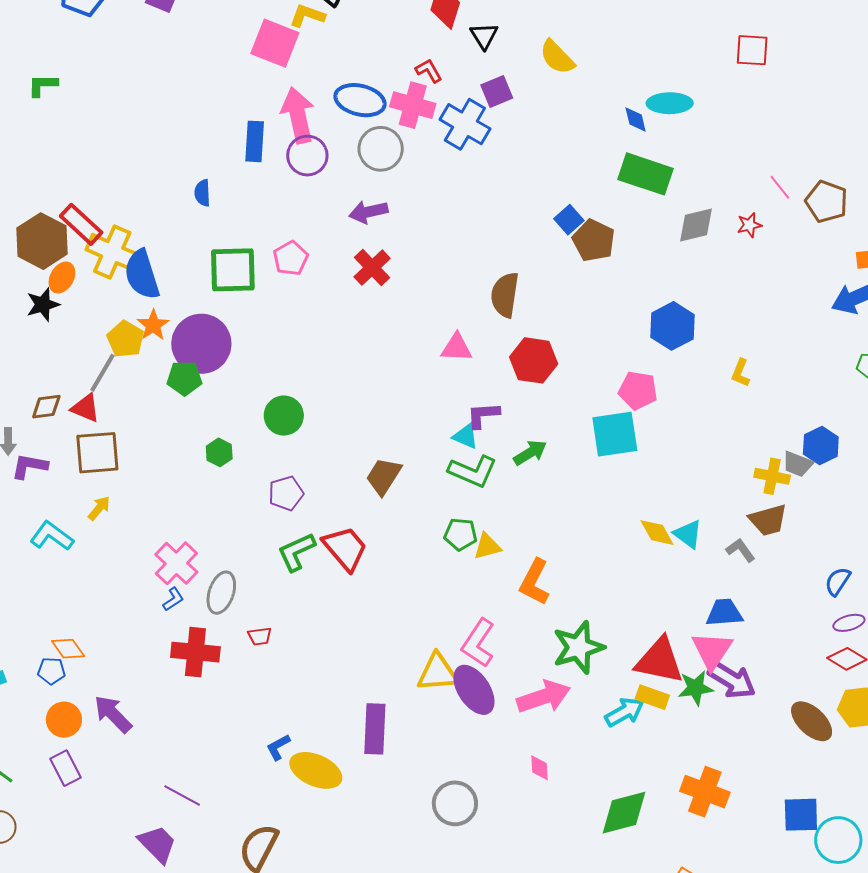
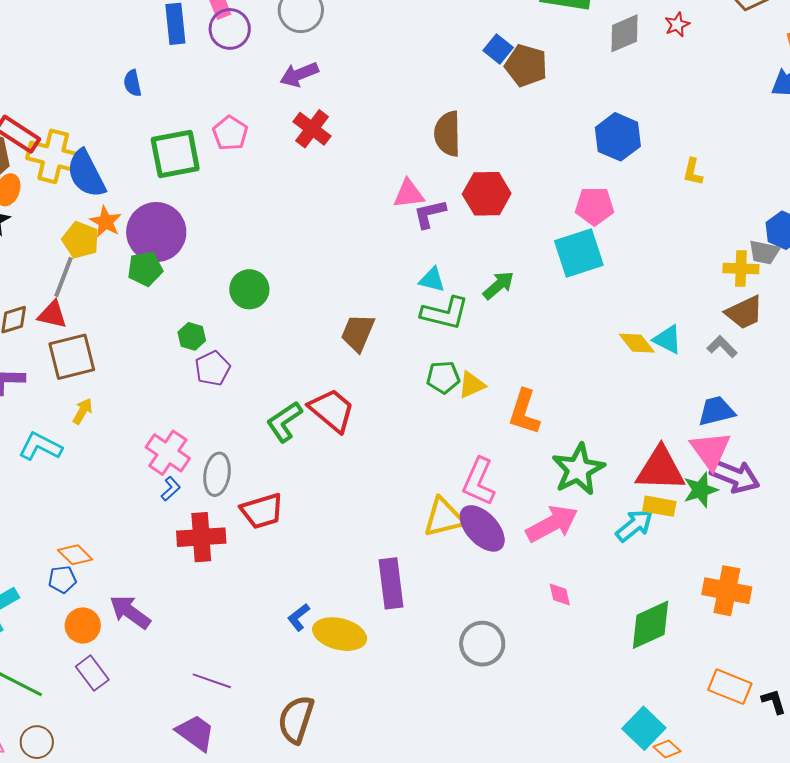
purple L-shape: (483, 415) -> (430, 214), moved
purple pentagon: (286, 493) -> (212, 368), moved
red trapezoid: (260, 636) -> (262, 511), size x1.8

